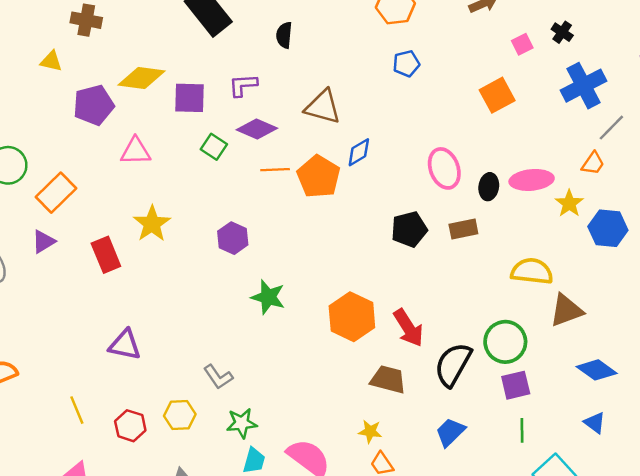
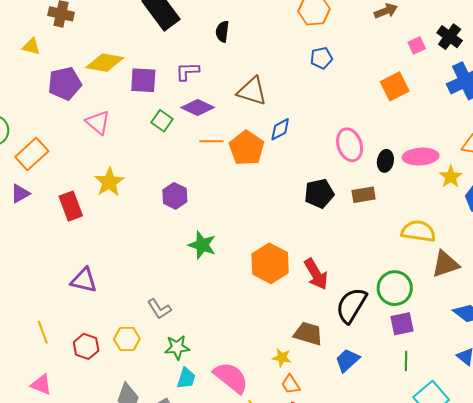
black cross: (562, 32) -> (450, 37), size x1.4
pink triangle: (136, 151) -> (98, 122), turned 40
brown trapezoid: (388, 379) -> (308, 334), moved

